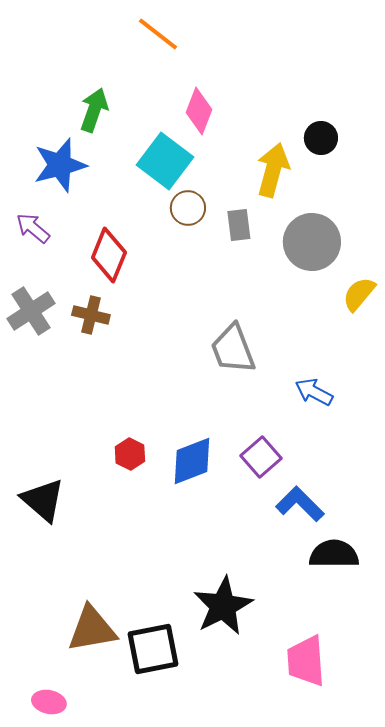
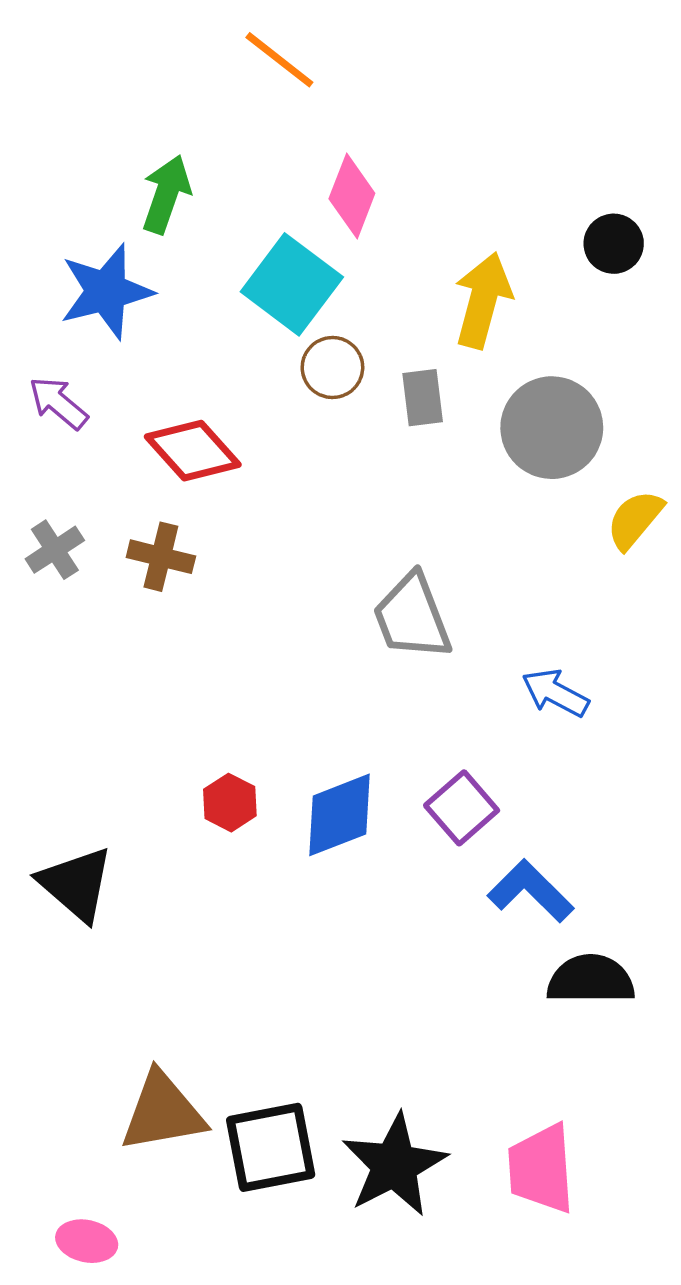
black circle: (321, 138) -> (614, 244), moved
red diamond: (109, 255) -> (193, 451), turned -64
gray cross: (31, 311) -> (55, 550), size x0.7
black star: (223, 606) -> (394, 1165), moved

